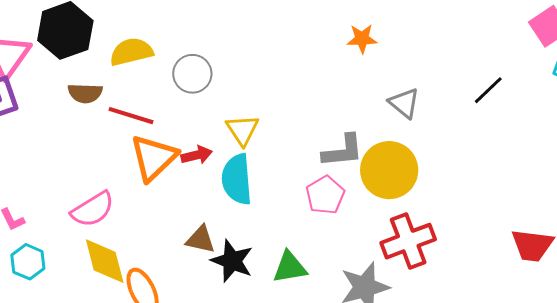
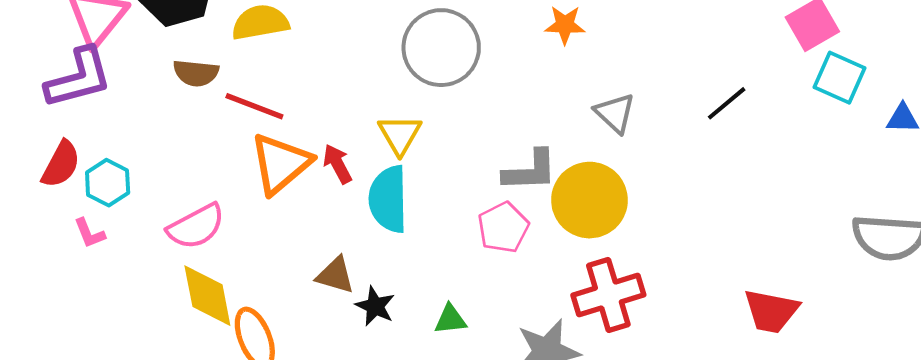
gray circle: (192, 74) -> (441, 48), moved, size x1.5
red arrow: (197, 155) -> (338, 164), turned -108
black star: (232, 261) -> (375, 306), size x0.7
cyan hexagon: (28, 262) -> (108, 183), moved
green triangle: (290, 267) -> (450, 319), size x0.7

